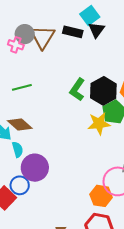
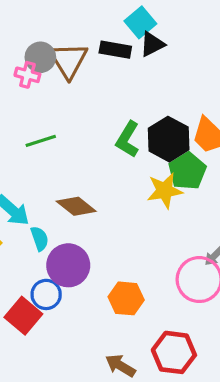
black triangle: (96, 30) -> (152, 44), turned 30
brown diamond: (20, 124) -> (76, 206), moved
orange hexagon: (101, 196) -> (126, 298), moved

